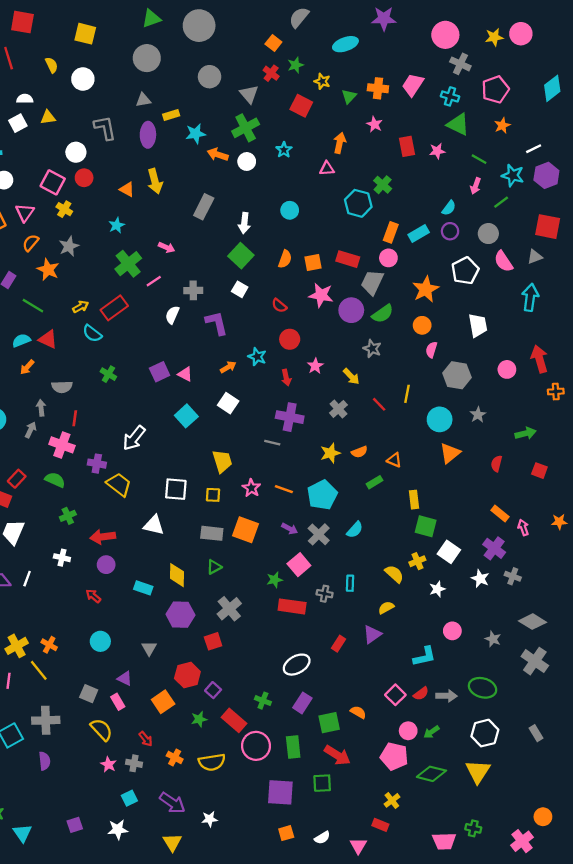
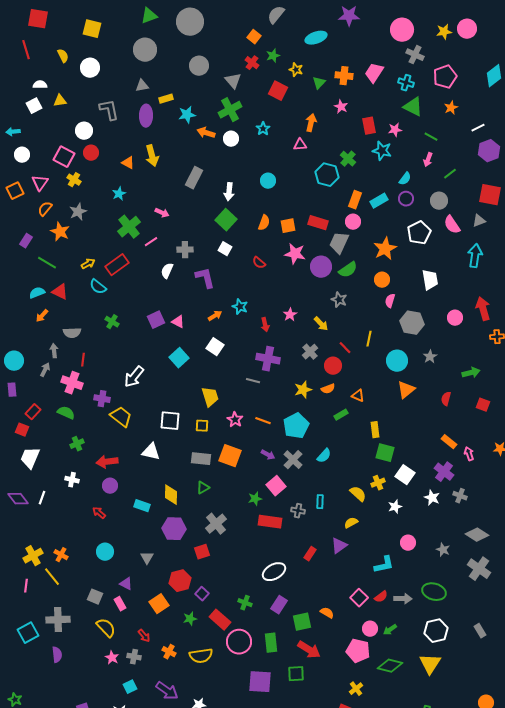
cyan star: (513, 175) -> (382, 151), moved
red circle: (290, 339) -> (333, 366), moved

